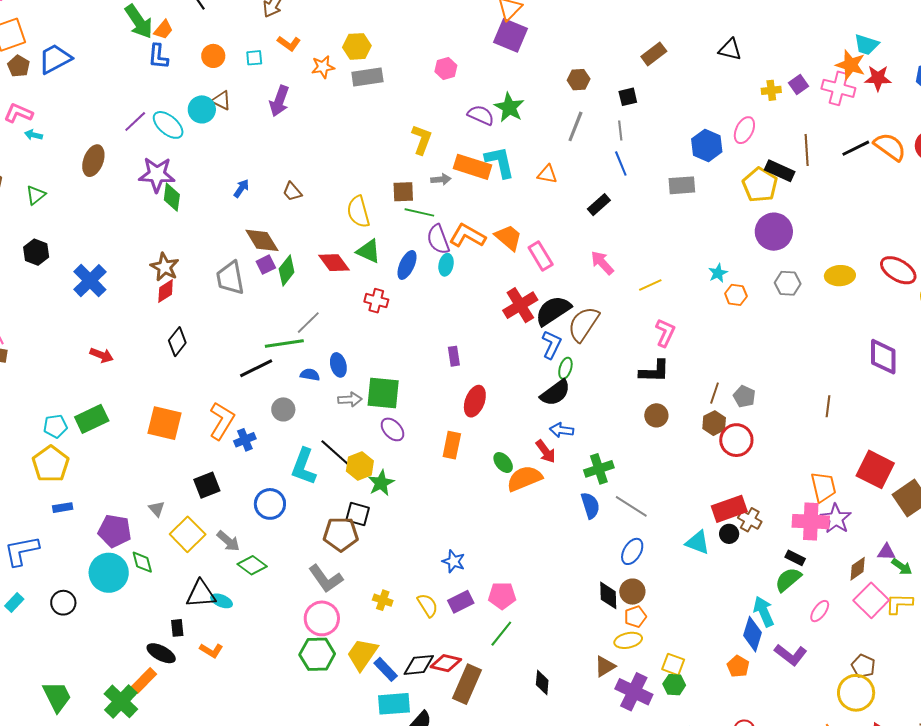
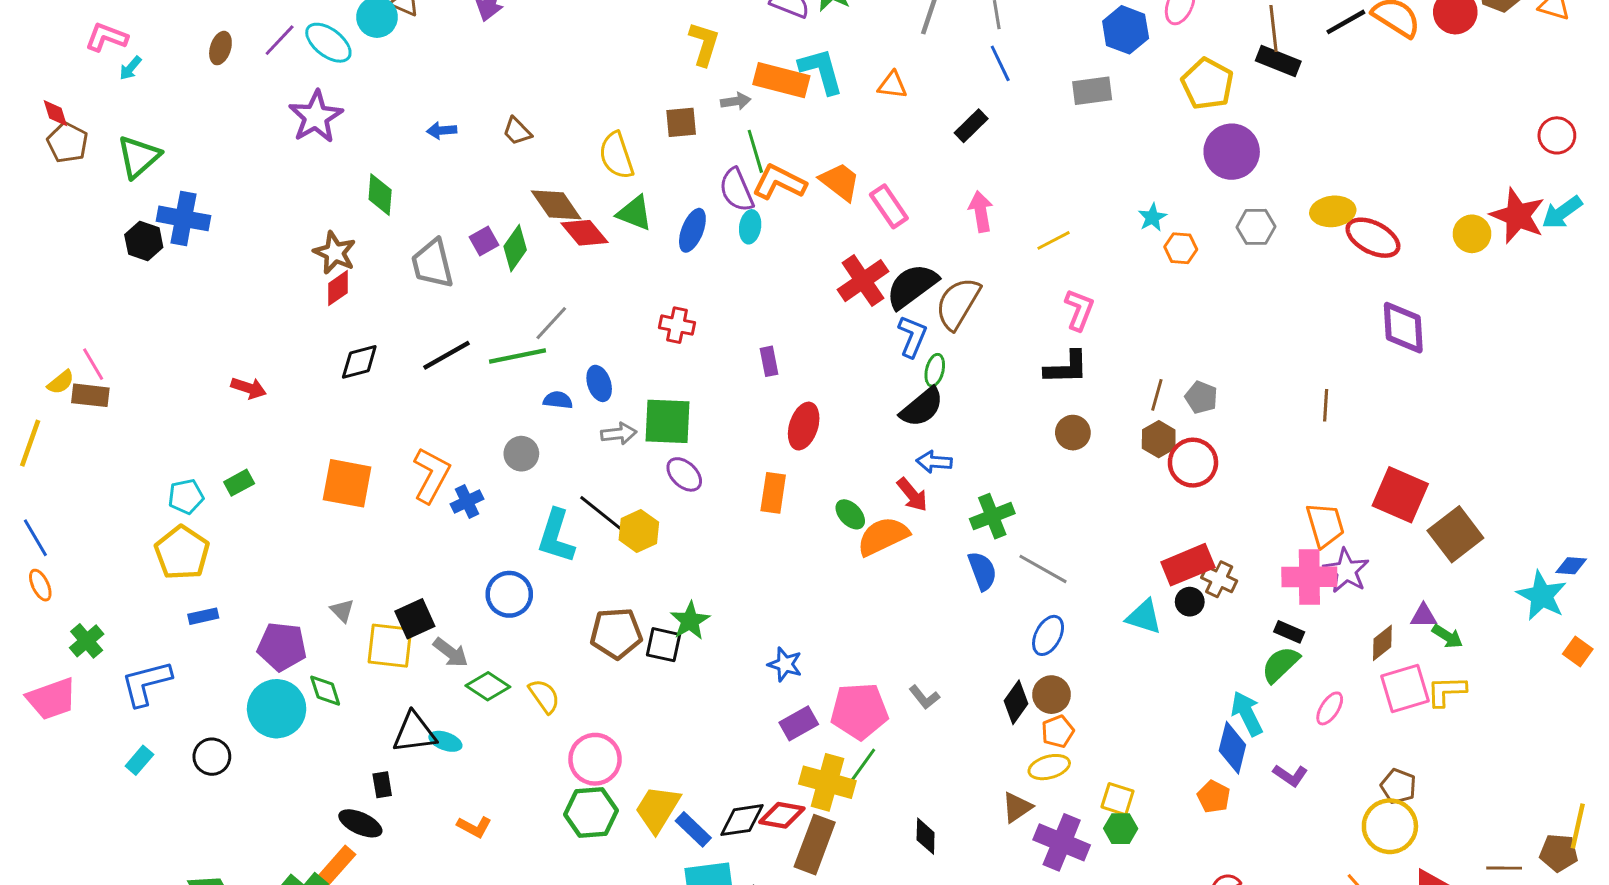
cyan arrow: (33, 135) -> (130, 68), turned -60
brown ellipse: (93, 161) -> (220, 48), moved, size x0.7
black rectangle: (780, 171) -> (1278, 61), moved
purple star: (157, 175) -> (316, 117), turned -30
blue arrow: (241, 188) -> (442, 130), turned -126
green triangle: (36, 195) -> (139, 157), size x1.5
green diamond: (172, 197) -> (380, 195), moved
green line: (419, 212) -> (755, 151), moved, turned 64
brown diamond: (262, 240) -> (556, 205), moved
pink arrow: (602, 263) -> (981, 212), turned 36
red ellipse: (898, 270) -> (1373, 238), moved
blue cross: (90, 281) -> (184, 218), moved, turned -32
red cross: (376, 301) -> (677, 325), moved
black diamond: (177, 342) -> (359, 362), turned 40
black line: (256, 368) -> (447, 355), moved
green rectangle: (92, 419) -> (239, 483), size x0.6
green star: (381, 483) -> (690, 621), moved
black square: (207, 485) -> (415, 619), moved
black square: (358, 514) -> (664, 645), moved
yellow square: (188, 534) -> (390, 646), turned -36
gray L-shape: (326, 579) -> (924, 697), moved, size x0.6
black diamond: (608, 595) -> (1016, 702), turned 40
pink pentagon: (502, 596) -> (859, 711), size x1.4
yellow cross: (383, 600) -> (827, 782), moved, size x1.8
pink square: (871, 600) -> (1405, 689), turned 32
yellow semicircle: (428, 605) -> (544, 696), moved
orange L-shape: (211, 650) -> (474, 827), moved
purple L-shape: (791, 655) -> (1290, 775), size x0.7

